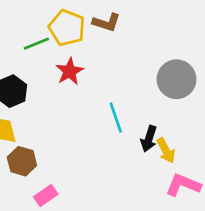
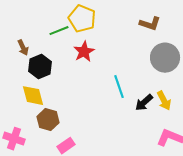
brown L-shape: (107, 22) -> (150, 24), moved
black arrow: (149, 139) -> (144, 103), turned 30
yellow arrow: (166, 151) -> (164, 101), moved

